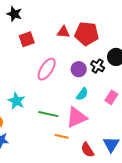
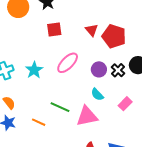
red triangle: (63, 32) -> (92, 30), turned 32
cyan semicircle: (82, 94) -> (97, 94), turned 88
cyan star: (16, 101) -> (34, 70), moved
orange line: (62, 136) -> (39, 122), moved

